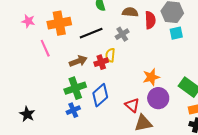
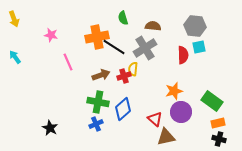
red semicircle: (150, 20) -> (183, 55), moved
orange cross: (59, 23) -> (97, 37), moved
black line: (91, 33) -> (114, 47), turned 55
gray cross: (122, 34) -> (145, 48), size x1.6
green cross: (75, 88) -> (98, 102), turned 30

